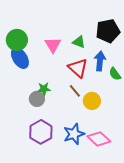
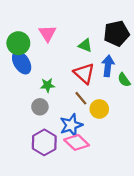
pink triangle: (53, 45) -> (47, 33), moved
green star: (44, 89) -> (47, 85), moved
blue star: (74, 134) -> (71, 125), moved
pink diamond: (99, 139) -> (77, 142), moved

